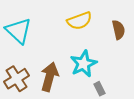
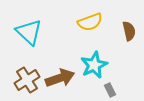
brown arrow: (49, 77) -> (60, 78), turned 56

